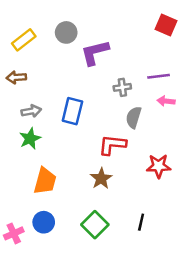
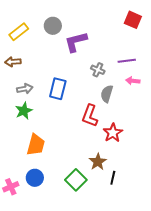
gray cross: (122, 87) -> (98, 70), turned 32
red L-shape: (112, 145) -> (90, 116), turned -75
red star: (159, 166) -> (113, 133), moved, turned -30
brown star: (101, 179) -> (98, 162), moved

